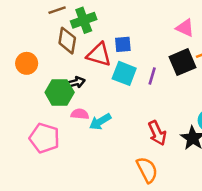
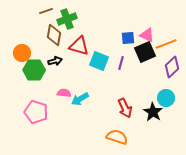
pink triangle: (185, 28) -> (147, 35), moved
blue square: (123, 44) -> (128, 38), moved
black arrow: (76, 82) -> (55, 61), moved
green hexagon: (60, 92) -> (34, 70), moved
orange semicircle: (147, 170) -> (117, 137), turned -45

